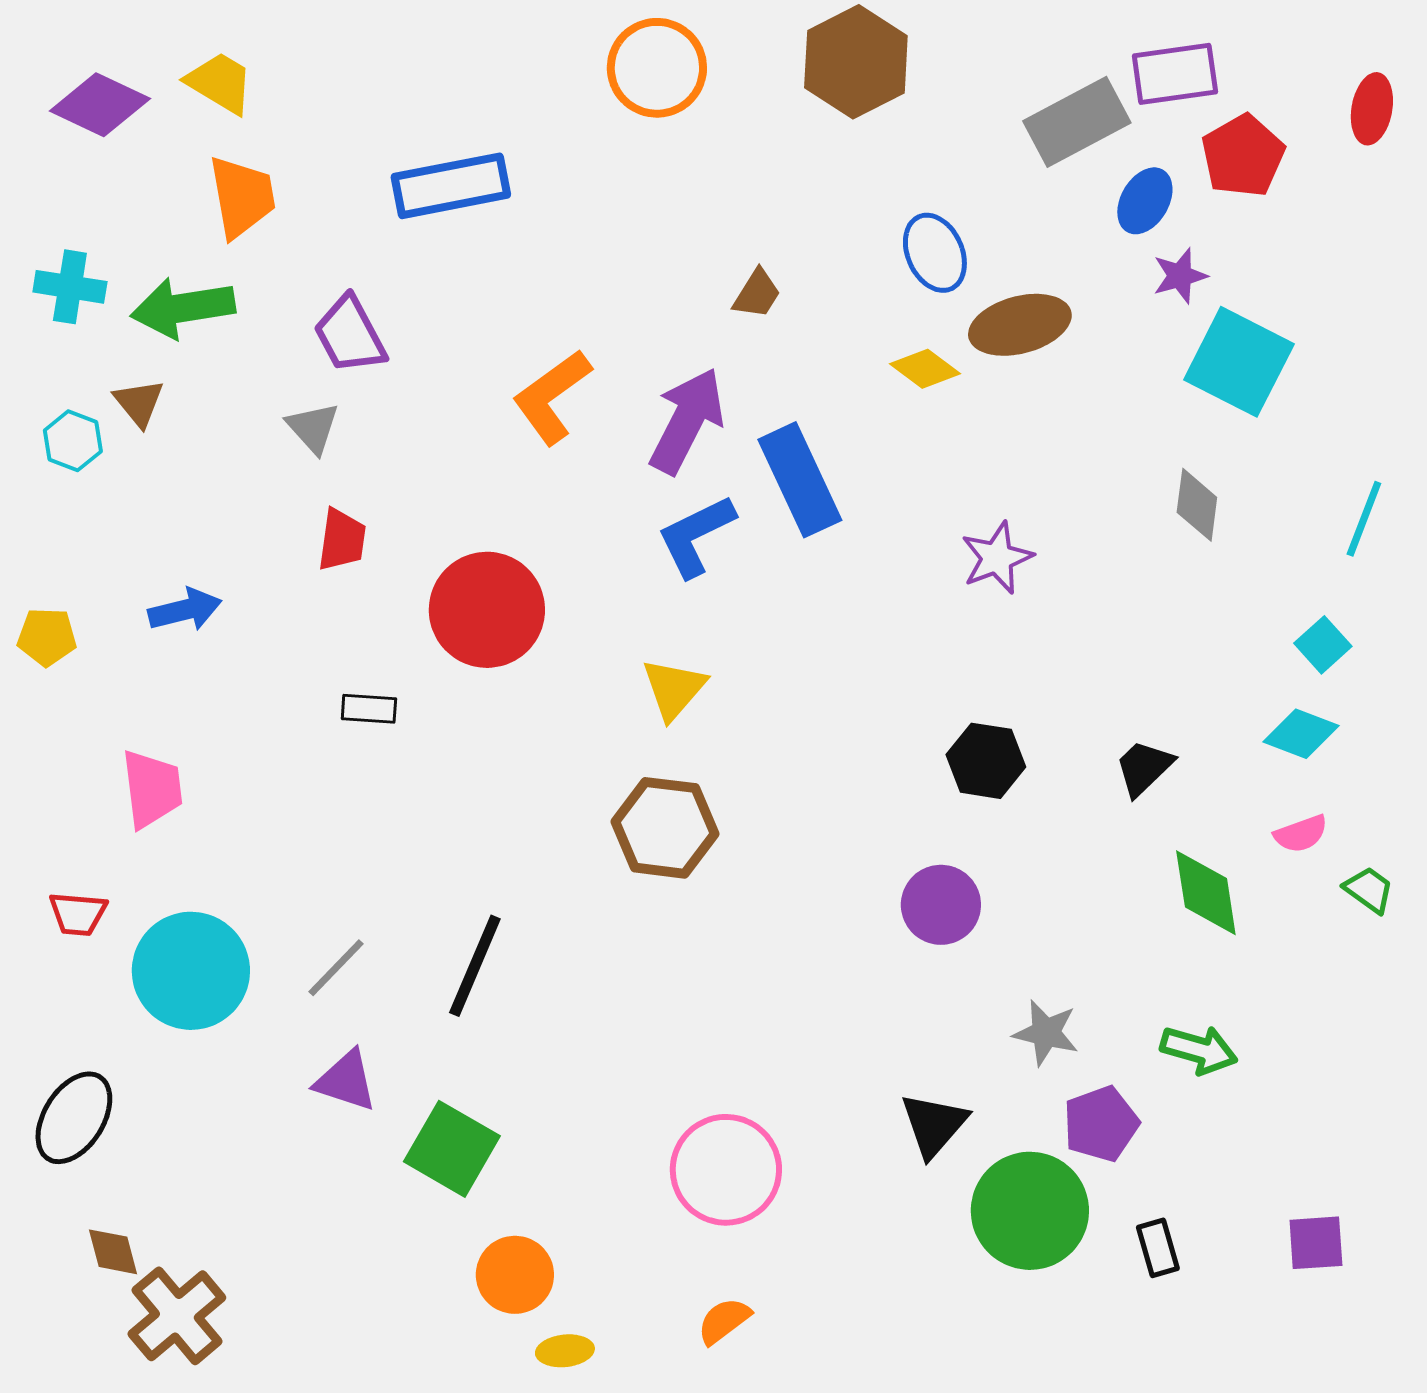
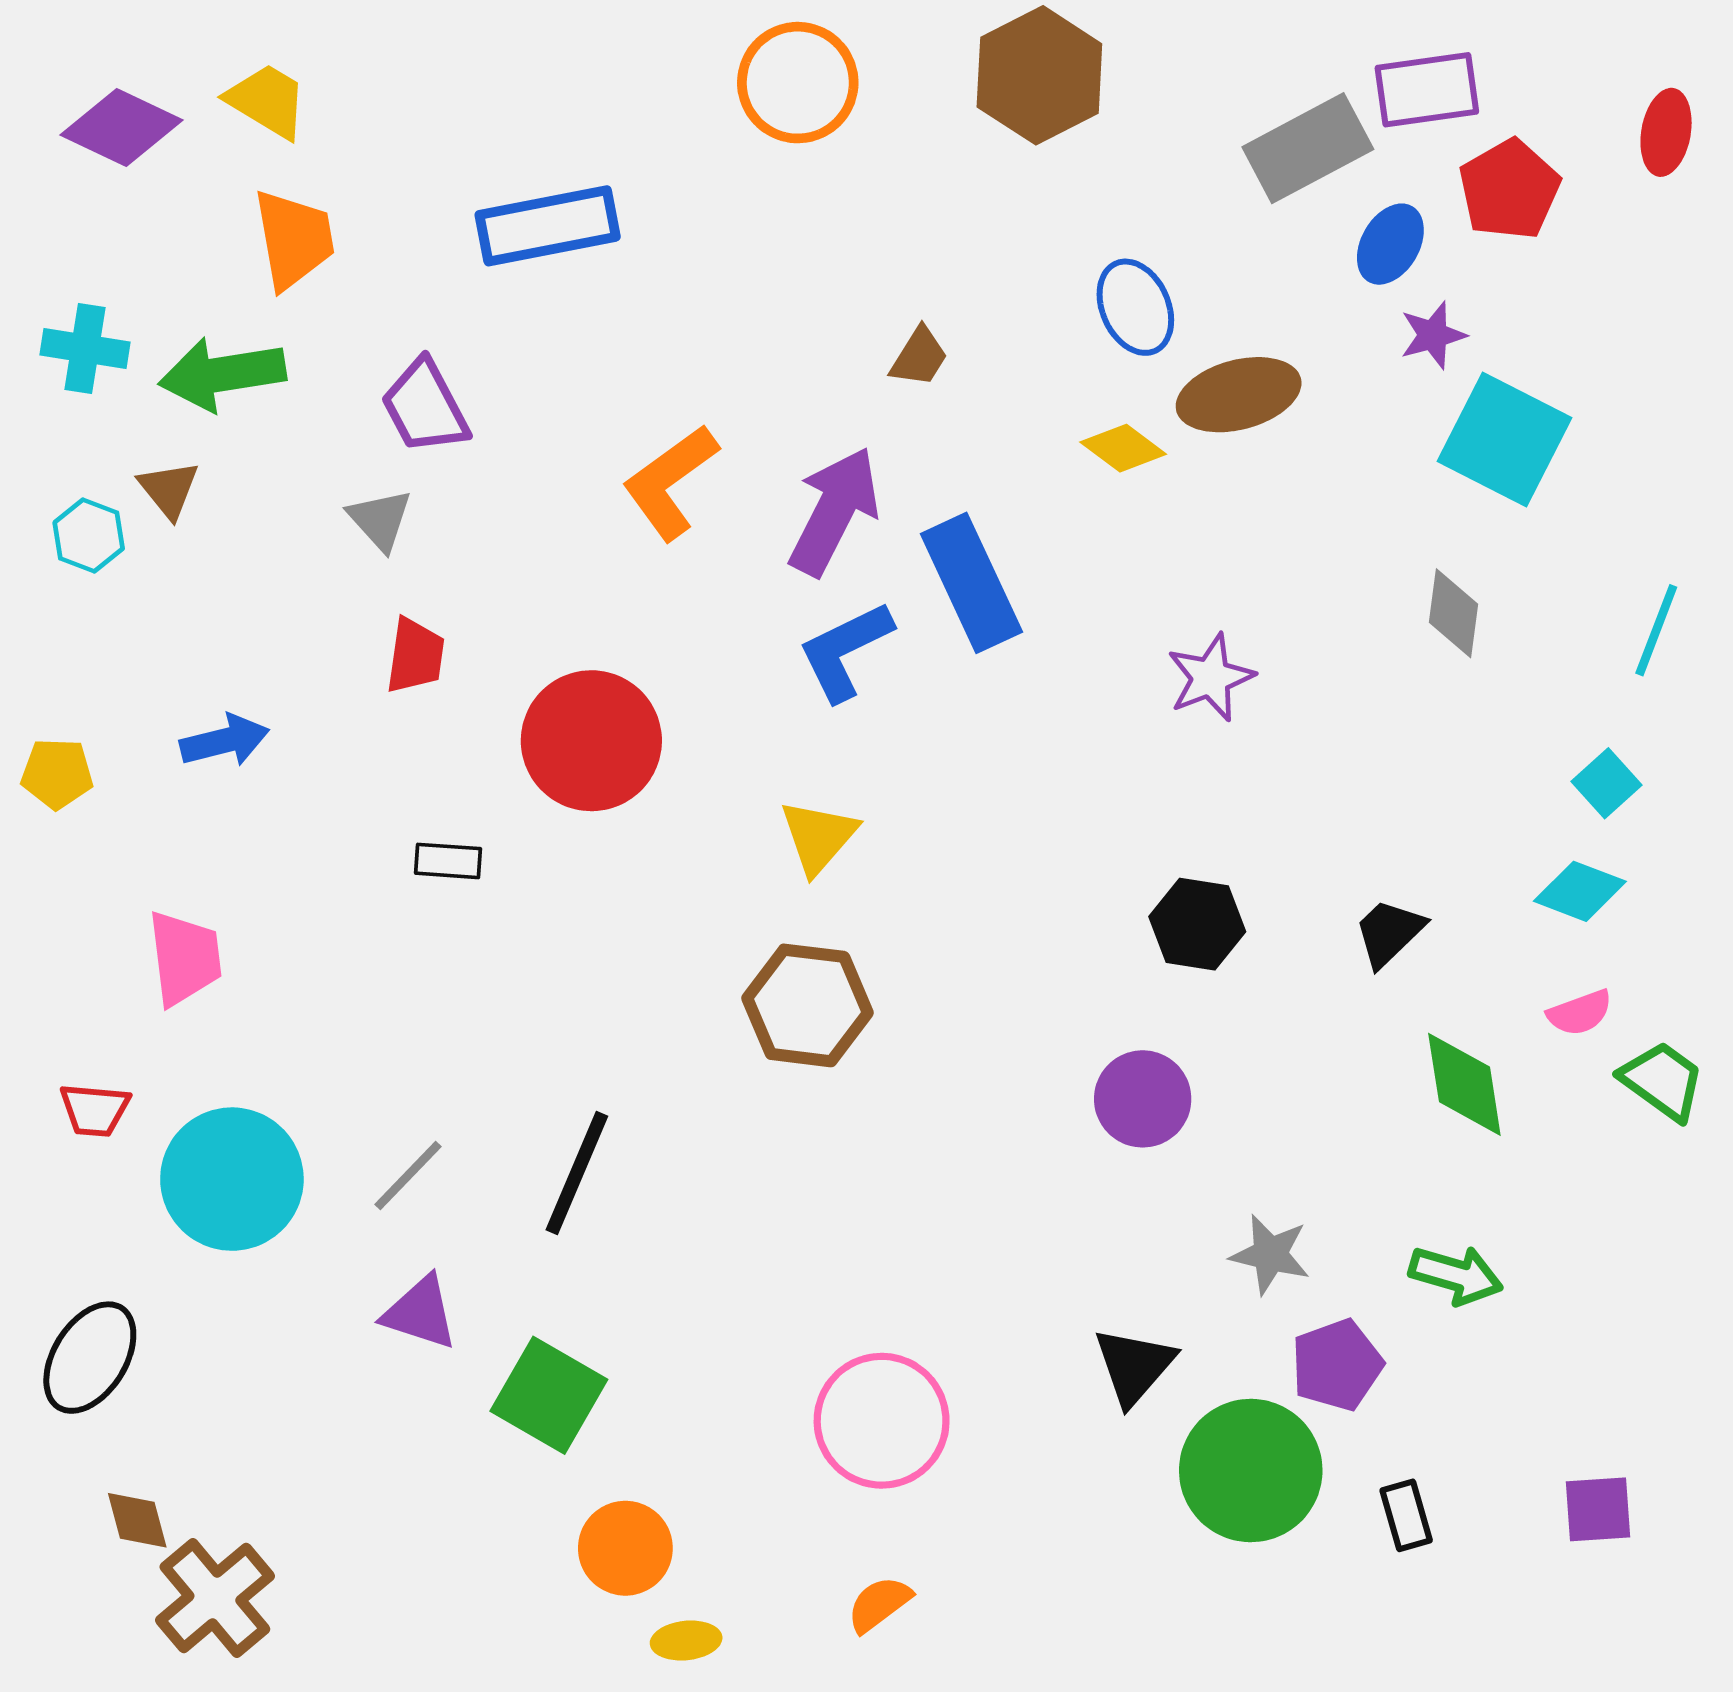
green trapezoid: (1369, 890) -> (1662, 1081), size x1.4

